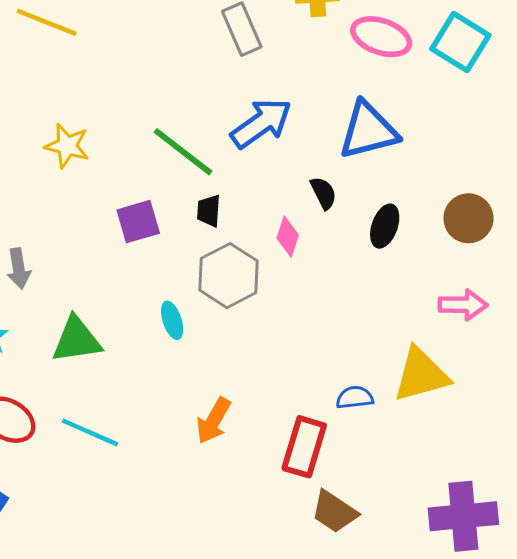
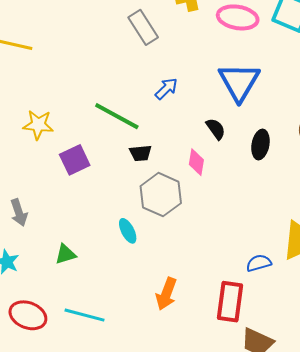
blue arrow: (261, 123) -> (166, 89), size x0.6
blue triangle: (368, 130) -> (239, 82), turned -36
black trapezoid: (209, 211) -> (140, 153), turned -90
purple square: (138, 222) -> (75, 160), moved
green triangle: (77, 340) -> (65, 254), size x0.6

